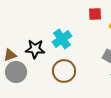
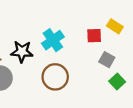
red square: (95, 14) -> (94, 36), moved

